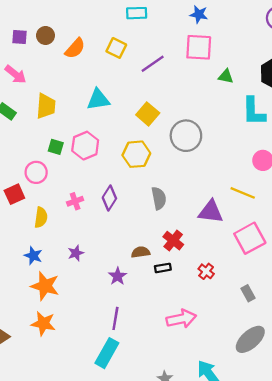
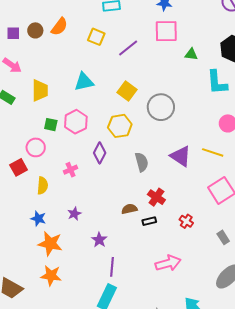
orange semicircle: (75, 48) -> (59, 27), moved
purple diamond: (109, 198) -> (100, 153), moved
purple triangle: (211, 212) -> (181, 156), moved, turned 30
purple star: (118, 276) -> (99, 240), moved

